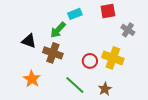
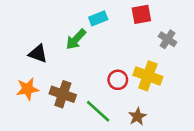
brown cross: (53, 53) -> (63, 94), moved
orange star: (32, 79) -> (27, 89), moved, turned 30

